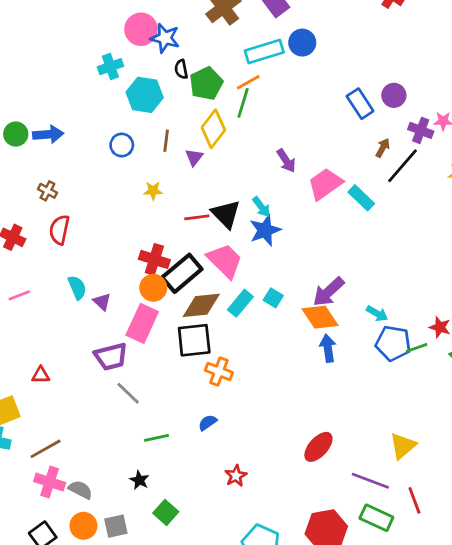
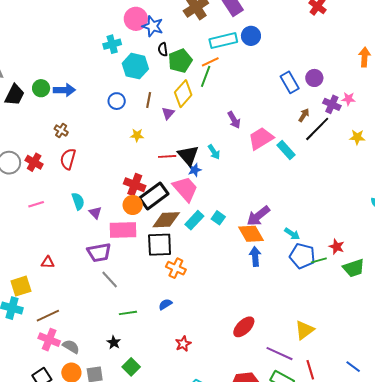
blue star: (265, 230) -> (195, 170), moved, size x0.6
pink rectangle: (142, 323) -> (123, 230), turned 60

